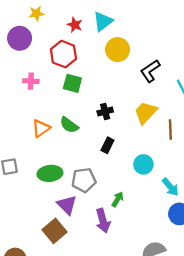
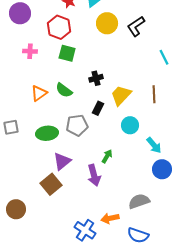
black L-shape: (150, 71) -> (136, 26), moved
yellow trapezoid: (146, 113) -> (121, 95), moved
gray pentagon: (84, 180) -> (77, 125), moved
purple triangle: (67, 205) -> (62, 161), turned 36

